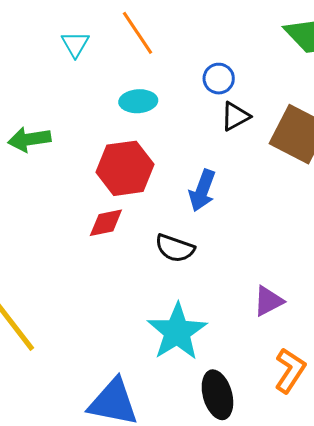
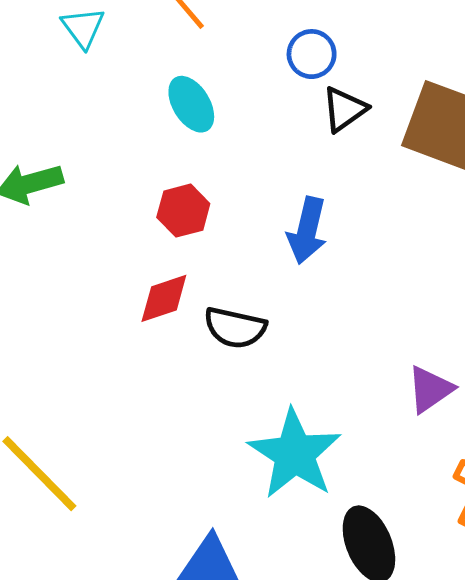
cyan ellipse: (138, 101) -> (191, 104), turned 69
red hexagon: (125, 168) -> (183, 211), size x0.6
black semicircle: (175, 248) -> (235, 328), moved

